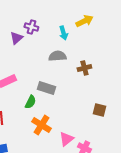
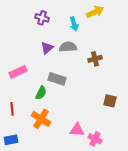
purple triangle: (16, 38) -> (47, 48), moved
orange cross: (41, 125) -> (41, 119), moved
pink triangle: (66, 139) -> (77, 130), turned 42

